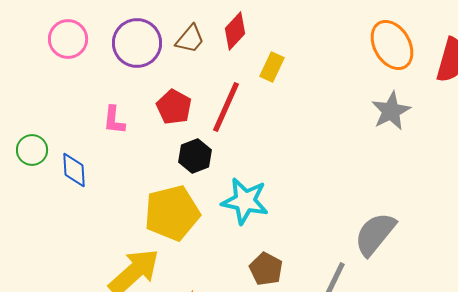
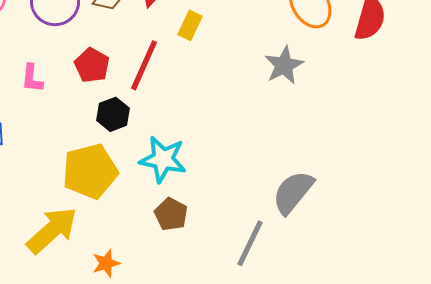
gray star: (391, 111) -> (284, 65), moved
brown pentagon: (266, 269) -> (171, 214), moved

